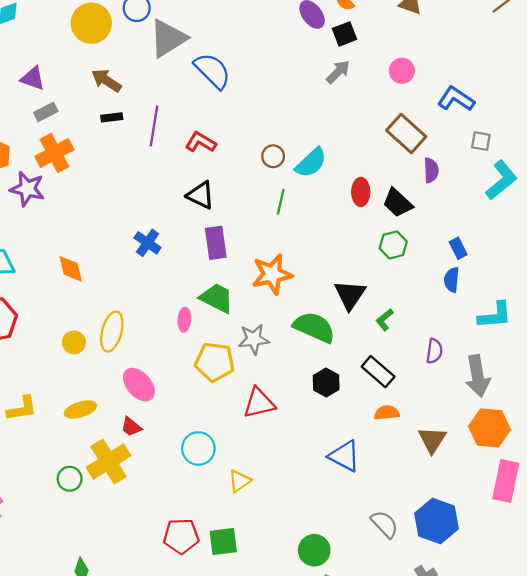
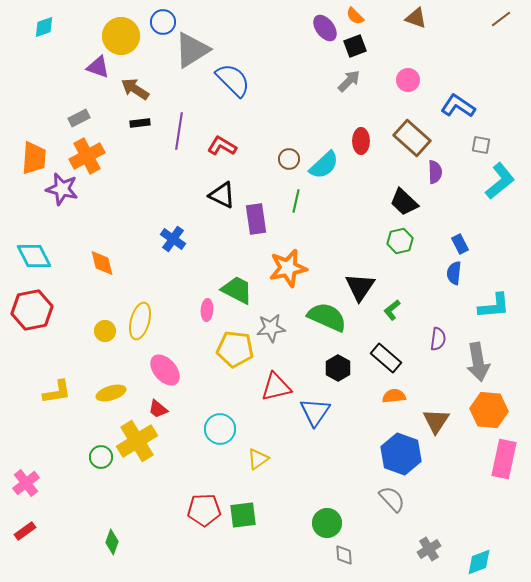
purple triangle: (33, 78) -> (98, 67), moved
red ellipse: (361, 192) -> (361, 141), moved
purple rectangle: (216, 243) -> (256, 219), moved
blue triangle: (345, 456) -> (315, 412), moved, turned 36
blue hexagon: (437, 521) -> (401, 454), moved

